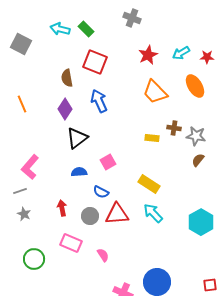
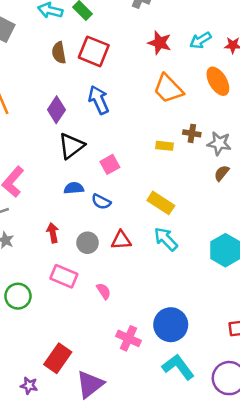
red star: (148, 55) -> (160, 43), turned -30
brown semicircle: (67, 78) -> (59, 53), moved
pink square: (108, 162) -> (110, 164), moved
blue semicircle: (101, 192) -> (101, 202), moved
red triangle: (117, 214) -> (121, 240), size x0.7

